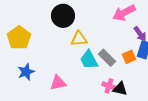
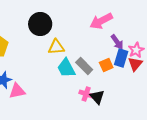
pink triangle: (58, 83) -> (17, 91), moved
black triangle: (120, 89) -> (97, 97), turned 35

